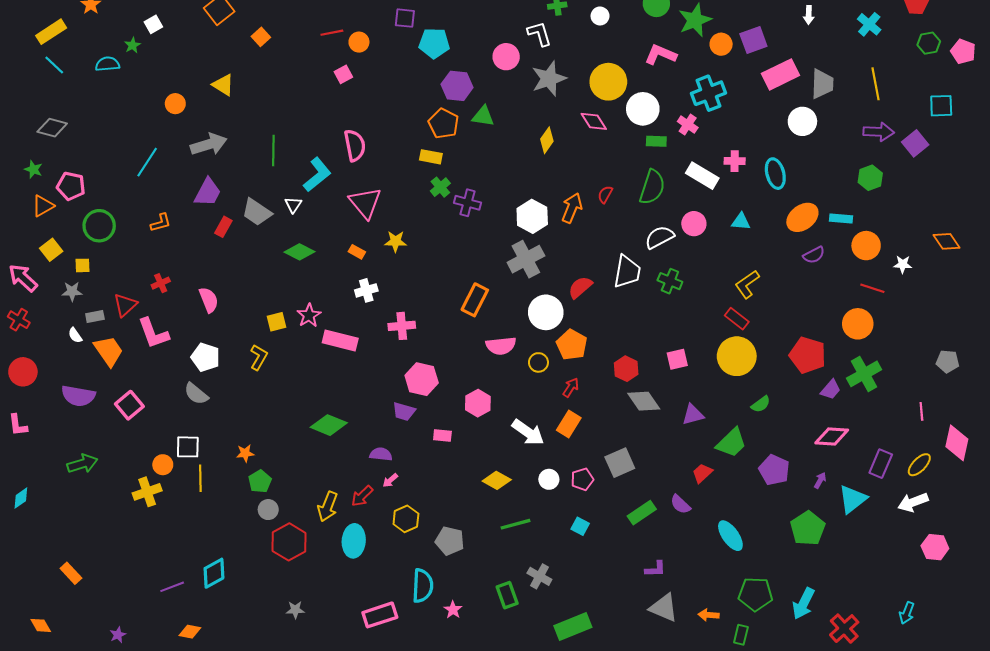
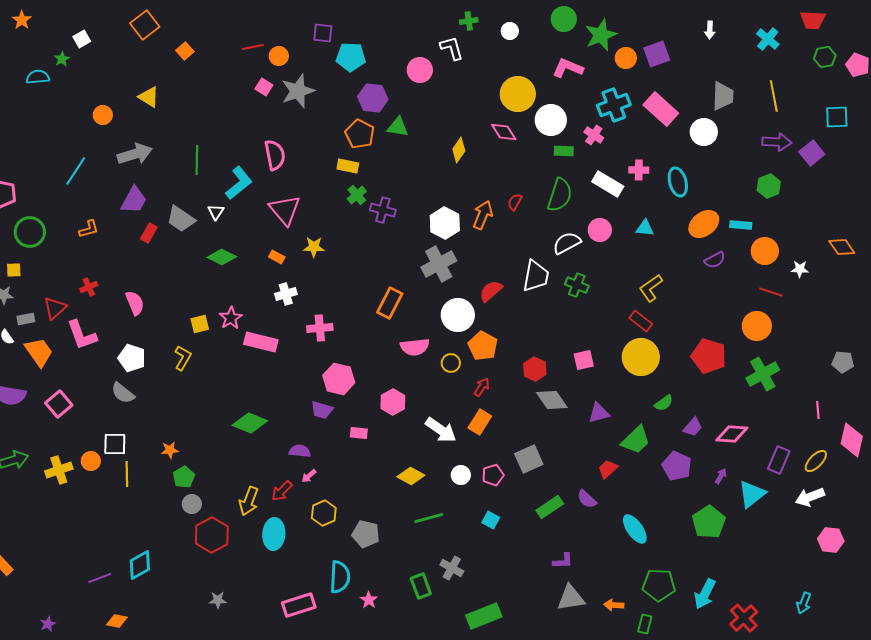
pink square: (343, 74) -> (264, 87), turned -30
pink rectangle: (781, 74) -> (661, 109), moved, turned 68
gray star: (549, 79) -> (298, 91), moved
purple trapezoid: (831, 390) -> (693, 427), moved
yellow cross: (147, 492) -> (59, 470), moved
gray triangle: (664, 608) -> (571, 598), turned -32

